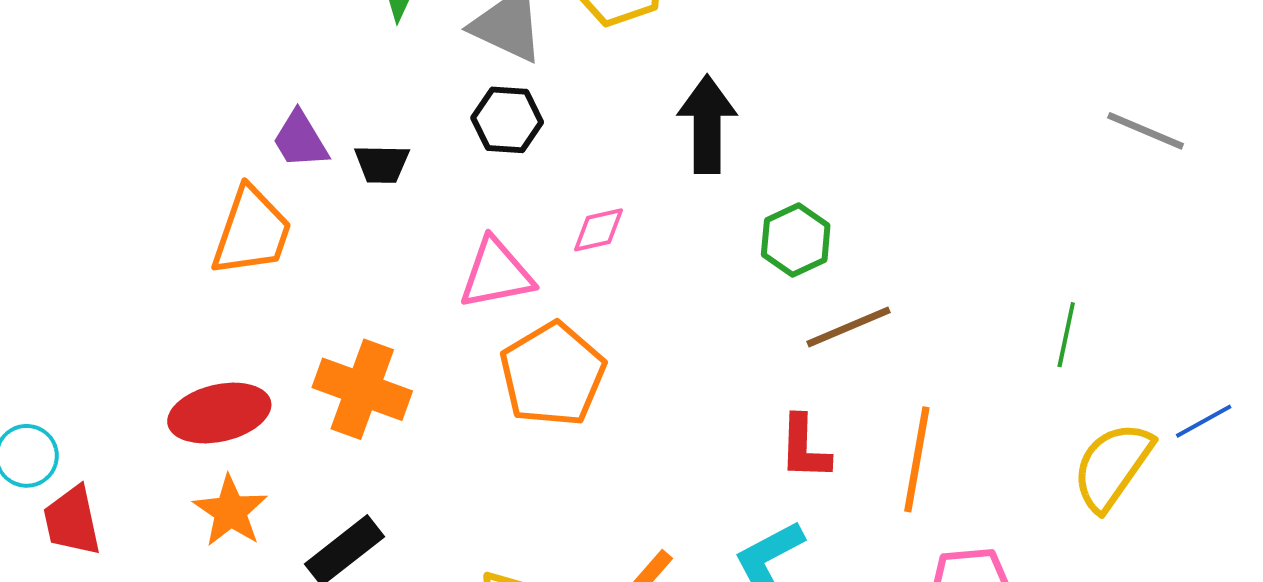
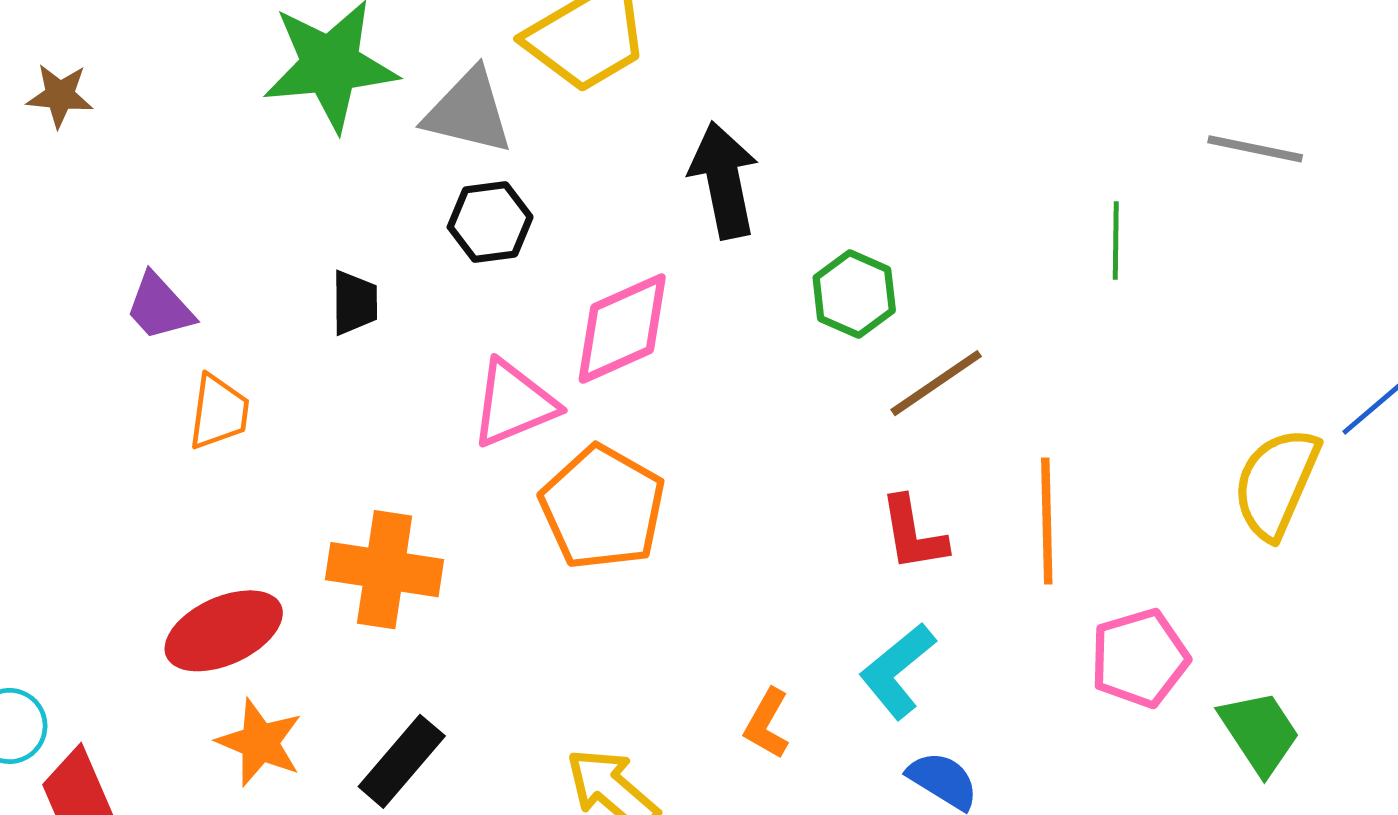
gray line: (1146, 131) -> (1255, 149), moved
purple trapezoid: (300, 140) -> (159, 307), moved
black trapezoid: (382, 164) -> (354, 303), turned -80
pink diamond: (598, 230) -> (622, 329), size x1.8
orange trapezoid: (252, 232) -> (219, 412), size x0.7
green line: (1066, 335) -> (1116, 241), moved

